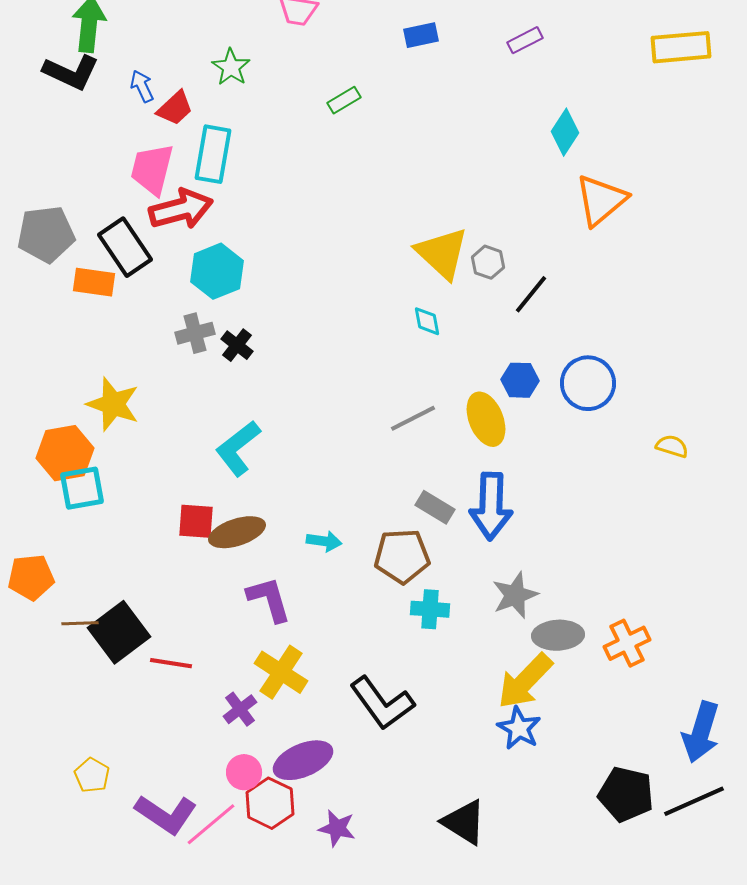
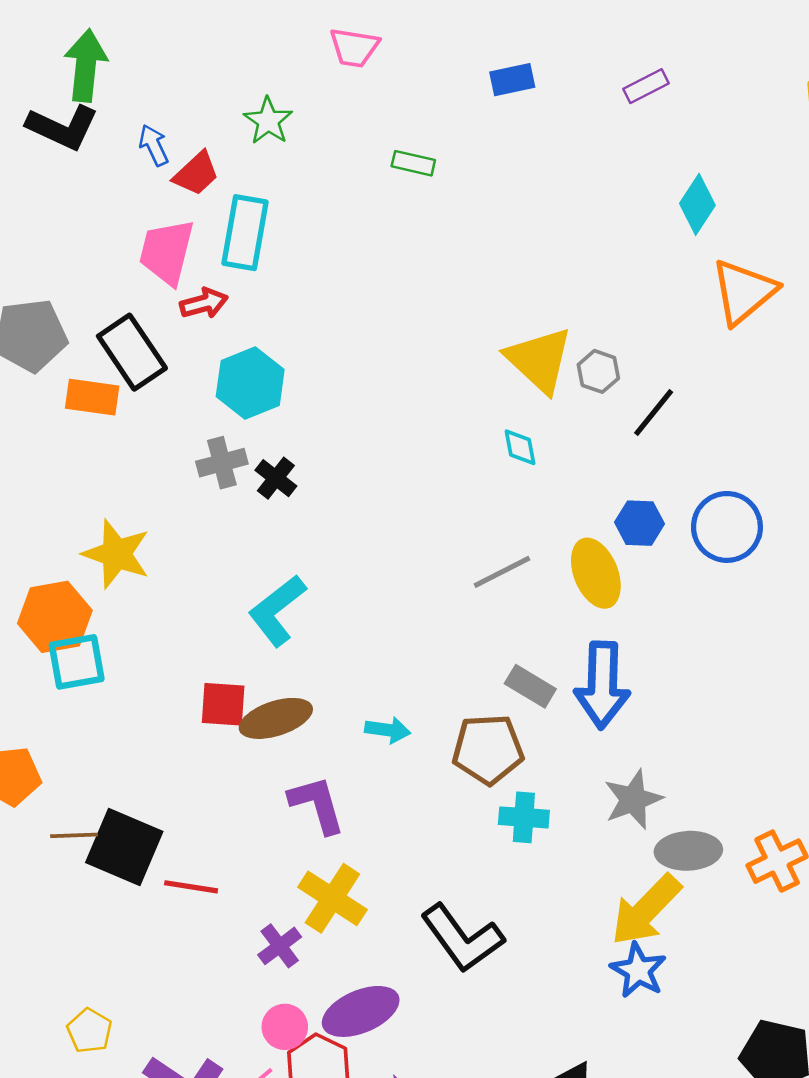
green rectangle: (344, 100) -> (413, 163), turned 44
red arrow: (181, 209) -> (204, 303), size x0.6
black square: (119, 632) -> (124, 847), turned -30

